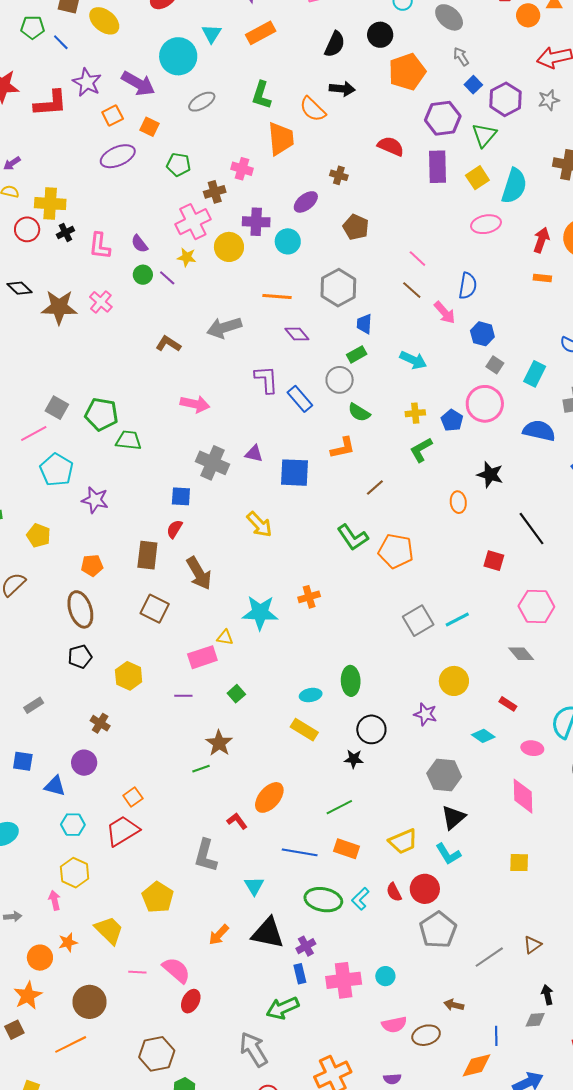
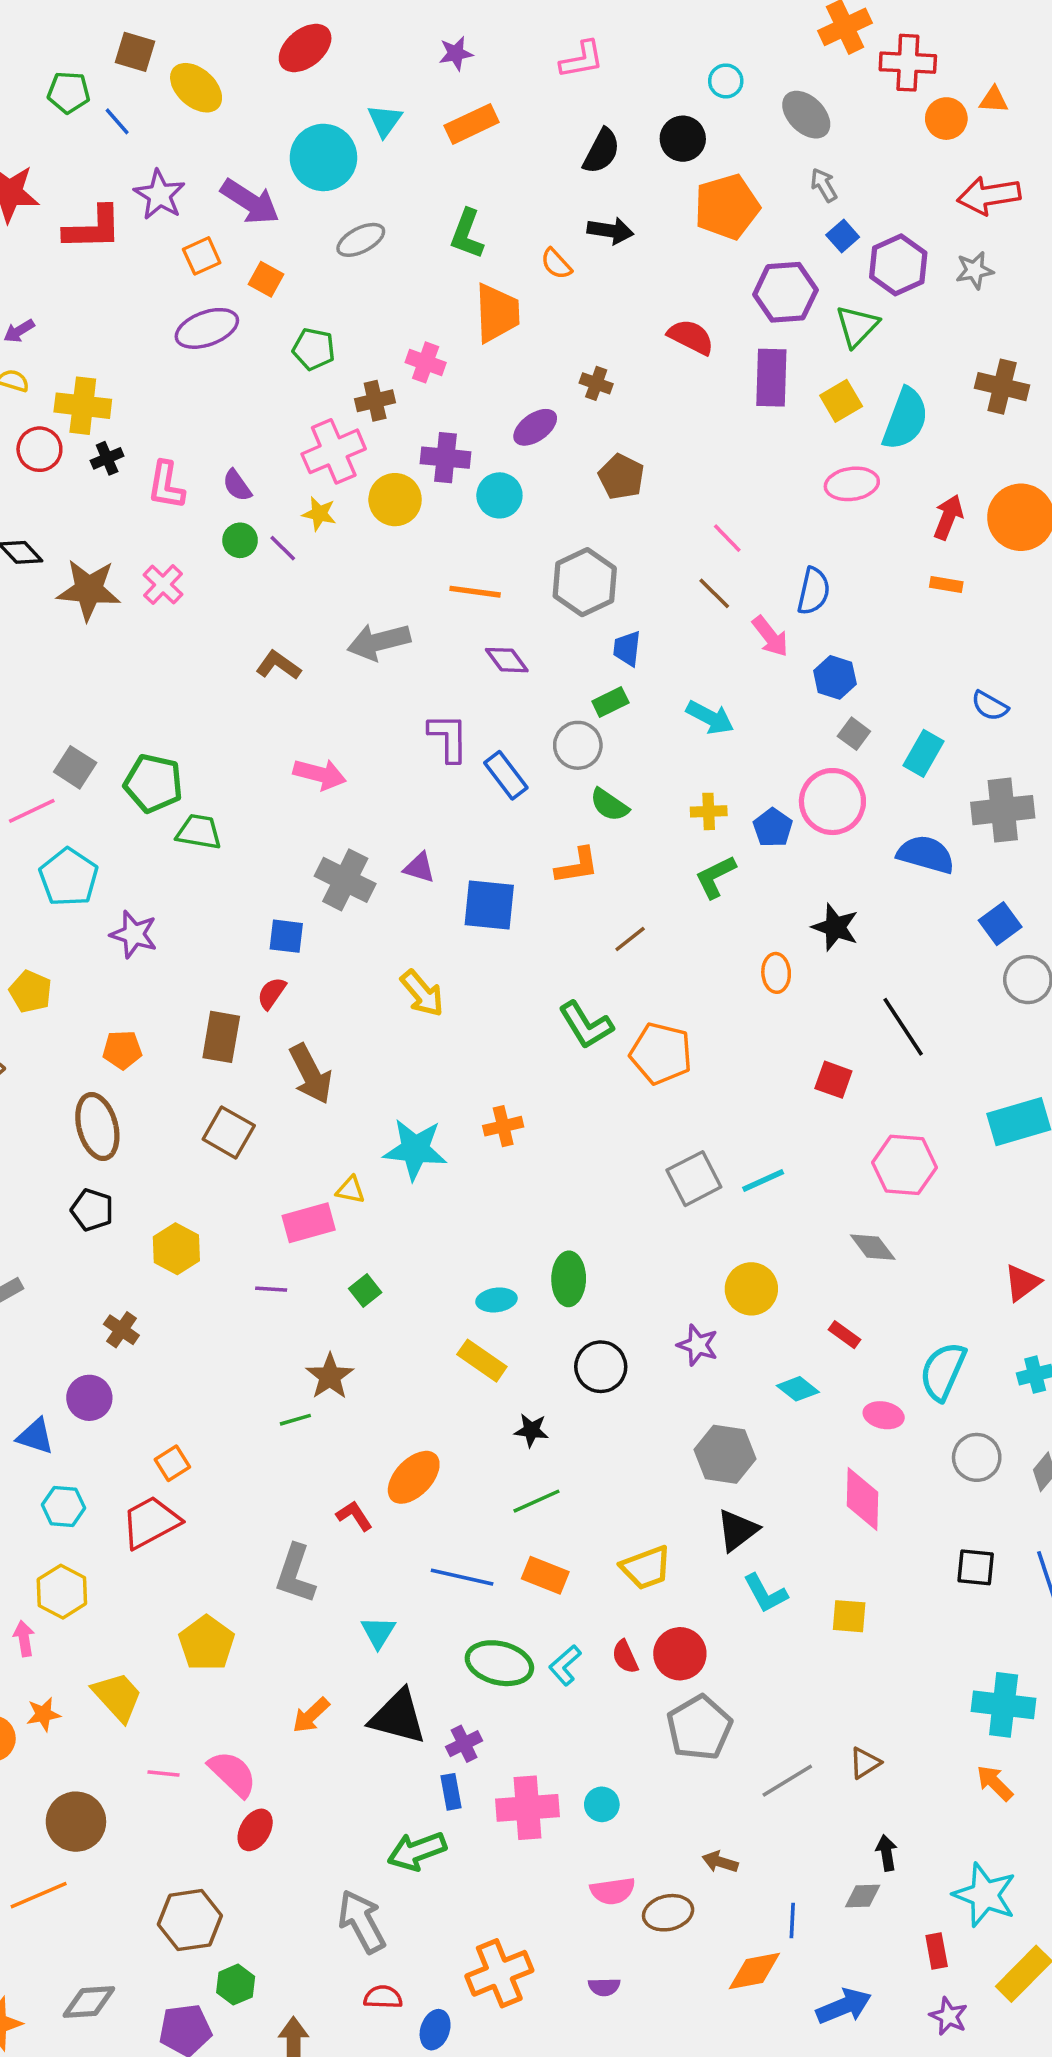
orange semicircle: (313, 109) -> (556, 264), size x0.7
black pentagon: (80, 657) -> (92, 1210), turned 30
black star: (354, 759) -> (531, 1430), moved
cyan L-shape: (448, 854) -> (765, 1593), moved

